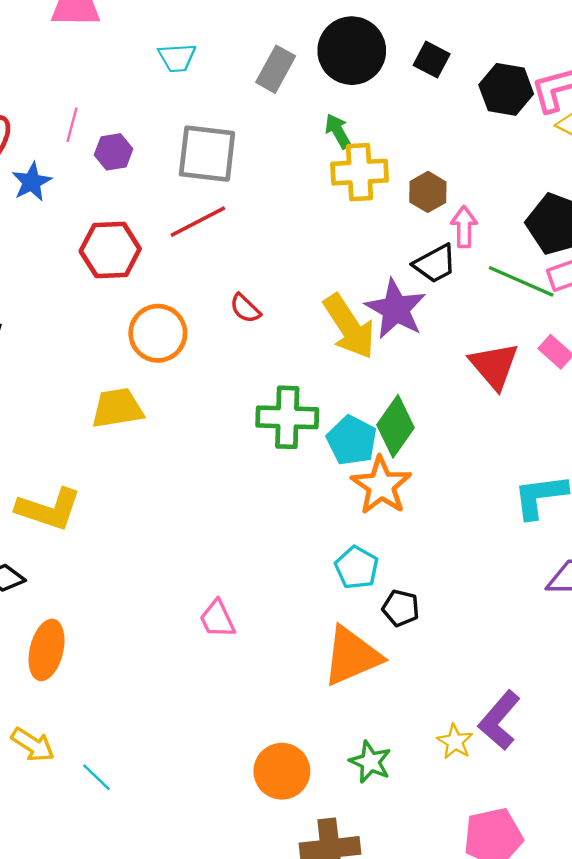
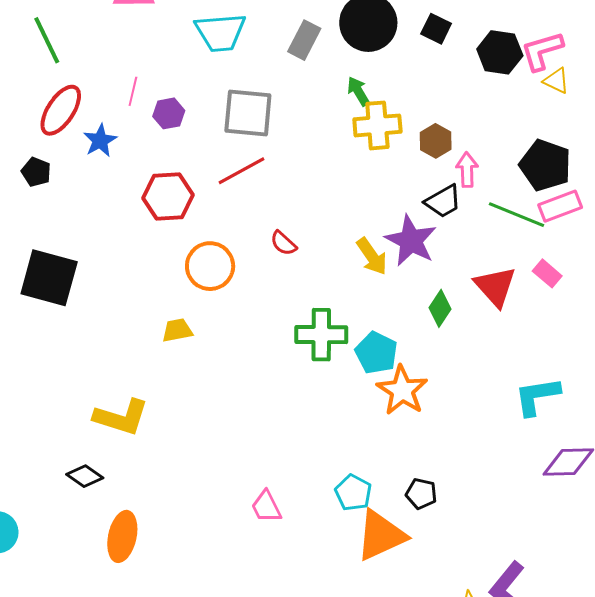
cyan trapezoid: (177, 58) -> (221, 32), size x1.6
yellow arrow: (349, 326) -> (372, 256), size x0.7
yellow trapezoid: (117, 408) -> (177, 330), size x0.7
green diamond: (396, 426) -> (440, 308), moved, size x0.7
cyan pentagon: (357, 568) -> (353, 493), moved

